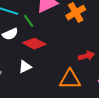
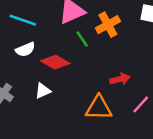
green line: (29, 21) -> (82, 39), moved

